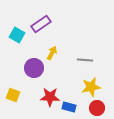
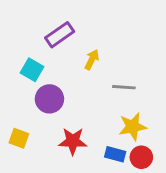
cyan square: (17, 35) -> (32, 70), moved
yellow arrow: (52, 53) -> (92, 60), moved
blue rectangle: (69, 107) -> (115, 154), moved

